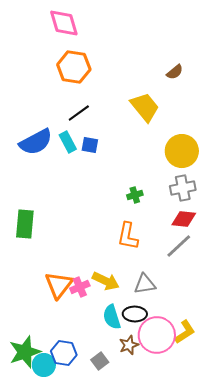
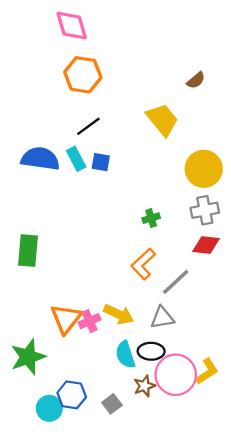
blue semicircle: (36, 142) -> (40, 159), turned -144
orange L-shape: (128, 236) -> (143, 264), turned 36
gray line: (179, 246) -> (176, 282), moved
green star: (25, 352) -> (28, 357), moved

